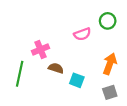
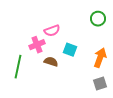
pink semicircle: (82, 34) -> (52, 31), moved
cyan square: (77, 80) -> (70, 50), moved

